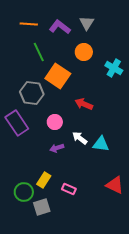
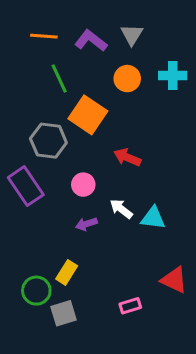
cyan cross: (114, 68) -> (173, 76), moved, turned -30
pink rectangle: (69, 189) -> (130, 306), moved, turned -40

